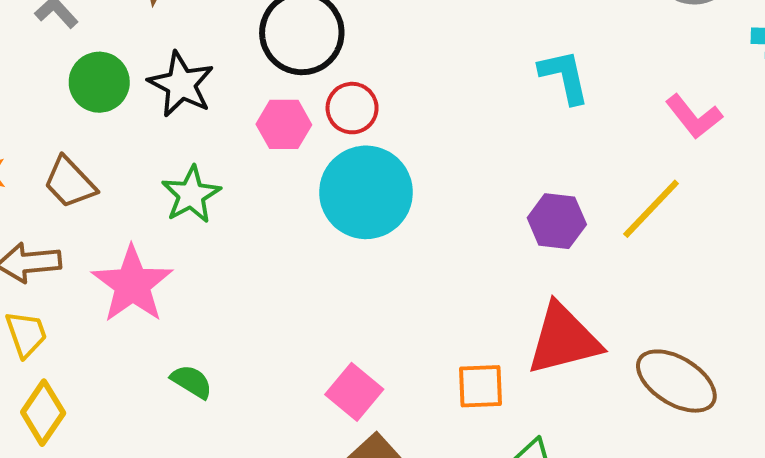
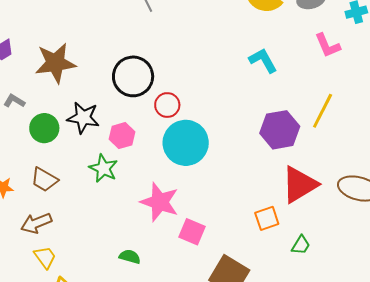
pink L-shape: (694, 117) -> (328, 45), moved, turned 32
pink hexagon: (284, 124) -> (122, 136), moved
purple hexagon: (557, 221) -> (280, 130), size x1.4
pink star: (132, 284) -> (160, 202), moved
pink square: (354, 392) -> (192, 232), moved

